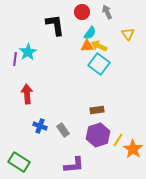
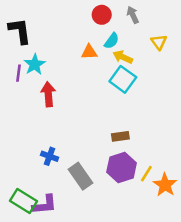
black L-shape: (55, 25) -> (20, 31), moved
orange triangle: (87, 46) -> (89, 52), moved
red arrow: (27, 94) -> (48, 94), moved
gray rectangle: (63, 130) -> (81, 176), moved, size x1.5
purple L-shape: (74, 165) -> (45, 205), moved

